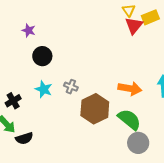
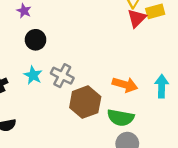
gray cross: (71, 87) -> (62, 76), size x1.5
green semicircle: (129, 119) -> (121, 118), turned 145

